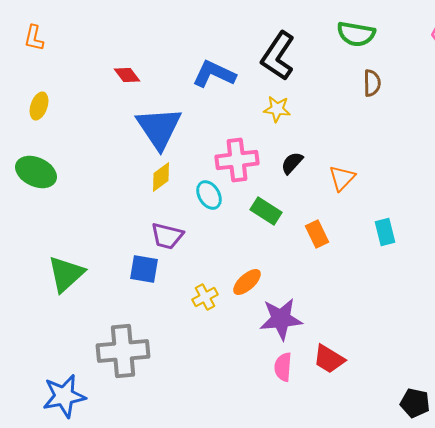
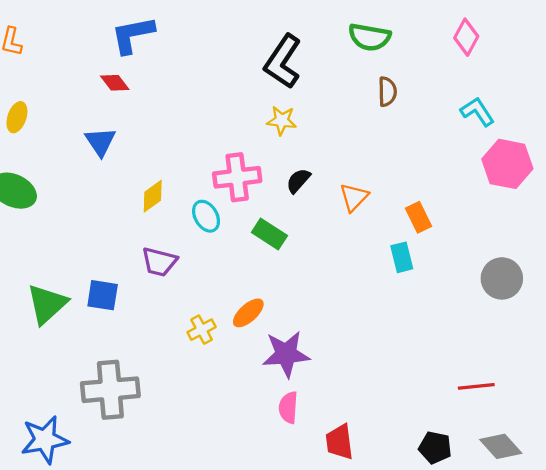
blue L-shape: (214, 74) -> (133, 35), moved, turned -36
blue triangle: (159, 128) -> (100, 142), moved, size x0.6
orange rectangle: (317, 234) -> (418, 217), moved
blue square: (144, 269) -> (103, 295), moved
red trapezoid: (329, 359) -> (339, 442), moved, turned 52

